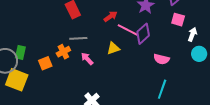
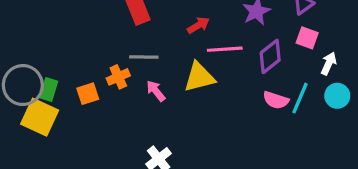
pink line: (128, 30) -> (225, 49), turned -35
purple diamond: (143, 34) -> (270, 56), moved
yellow triangle: (113, 48) -> (199, 77), size x1.5
green rectangle: (20, 52) -> (49, 89), moved
cyan line: (162, 89) -> (300, 98), moved

